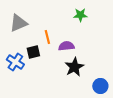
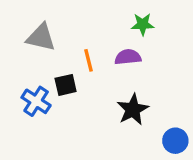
gray triangle: (18, 23) -> (41, 37), turned 36
purple semicircle: (66, 46) -> (128, 57), moved

